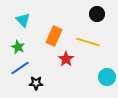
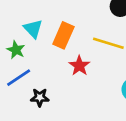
cyan triangle: (23, 20) -> (33, 29), moved

